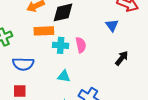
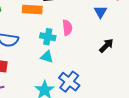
cyan cross: (61, 45) -> (48, 37), moved

